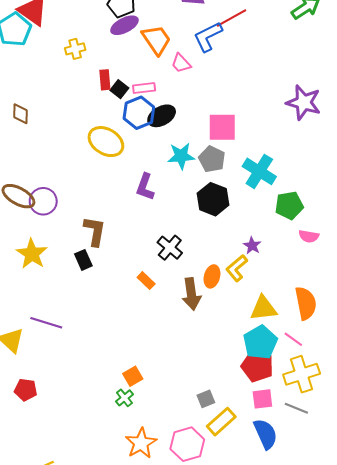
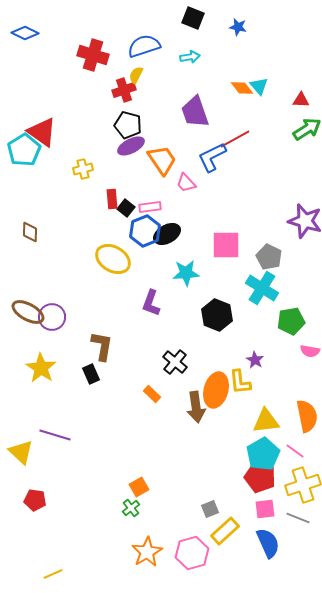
gray pentagon: (212, 159) -> (269, 257), moved
yellow L-shape: (237, 268) -> (240, 382), turned -56
orange ellipse: (212, 276) -> (216, 390), size x1.6

